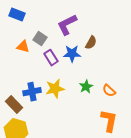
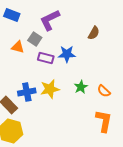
purple L-shape: (67, 25) -> (50, 20), moved
brown semicircle: (91, 43) -> (94, 33), moved
purple rectangle: (51, 58) -> (46, 58), turned -42

